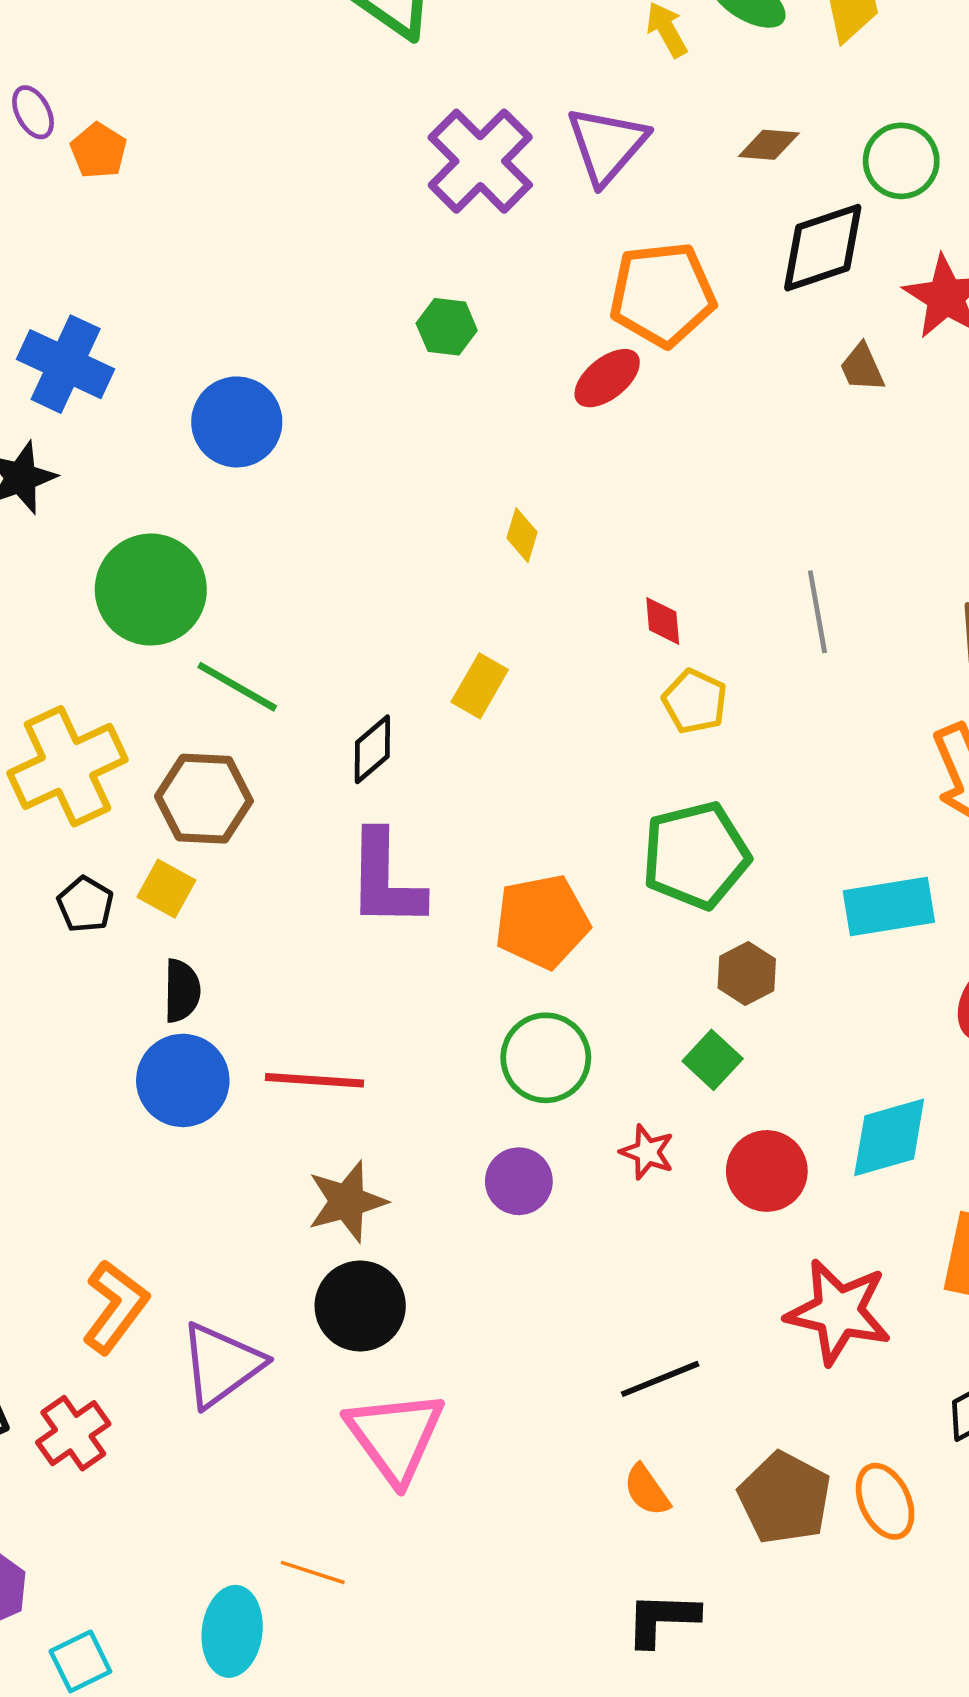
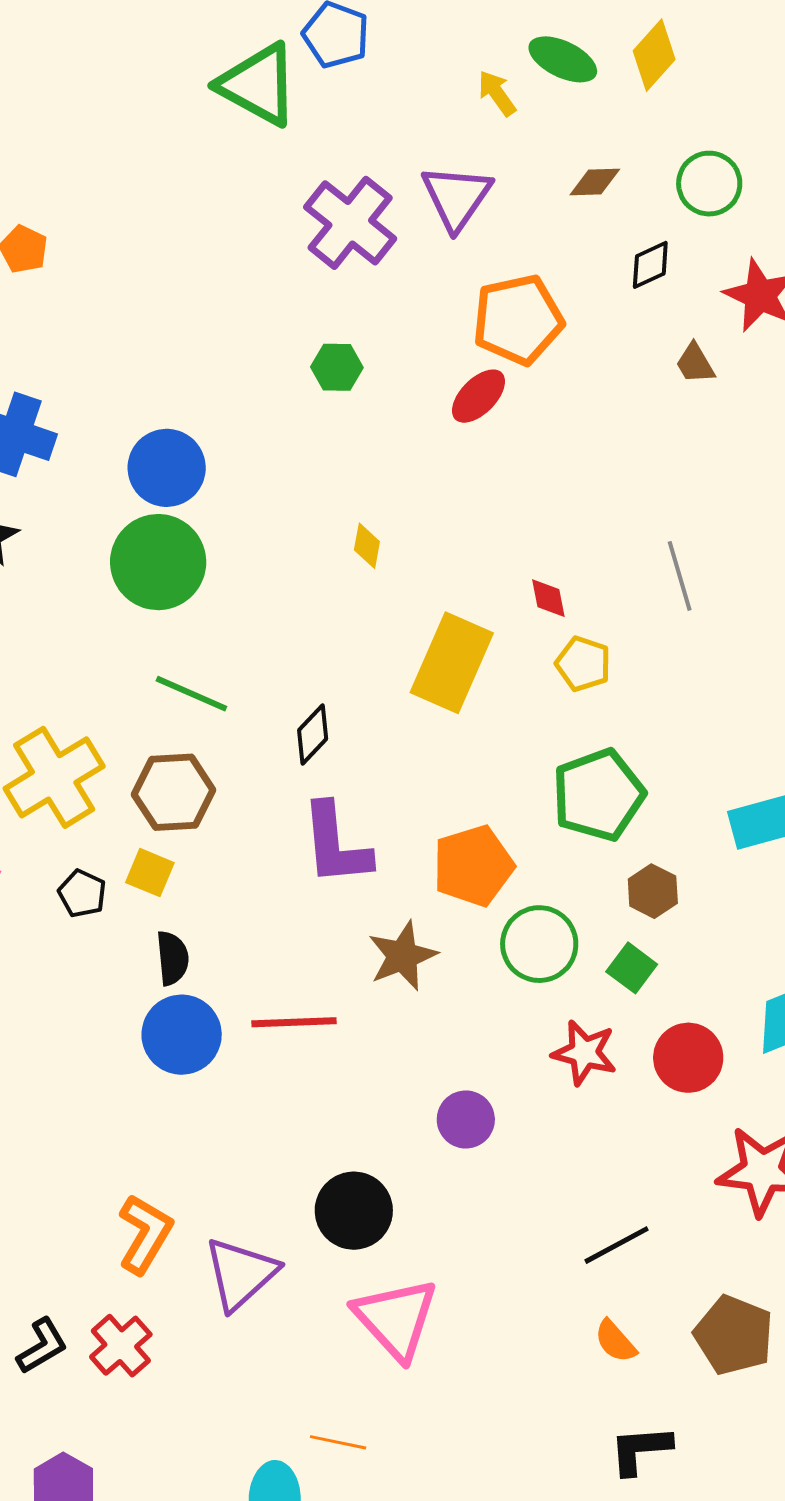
black diamond: (823, 248) -> (650, 265), size x0.6
yellow diamond: (522, 535) -> (367, 546), moved
green circle: (151, 590) -> (158, 562), moved
yellow rectangle: (480, 686) -> (452, 663), moved, size x1.8
green circle: (546, 1058) -> (539, 944), moved
red star: (647, 1152) -> (584, 1053), size x1.4
purple circle: (519, 1181) -> (466, 1119), moved
brown star: (347, 1202) -> (403, 956), moved

